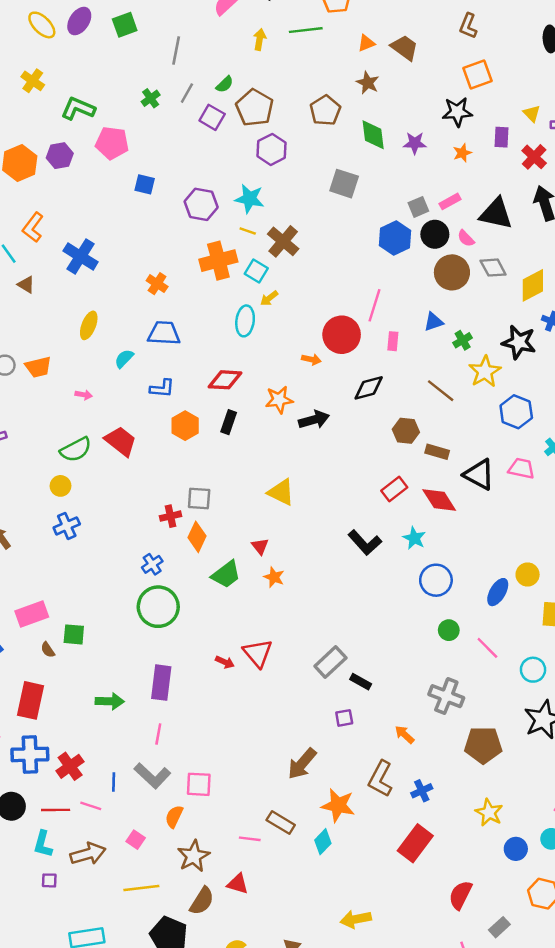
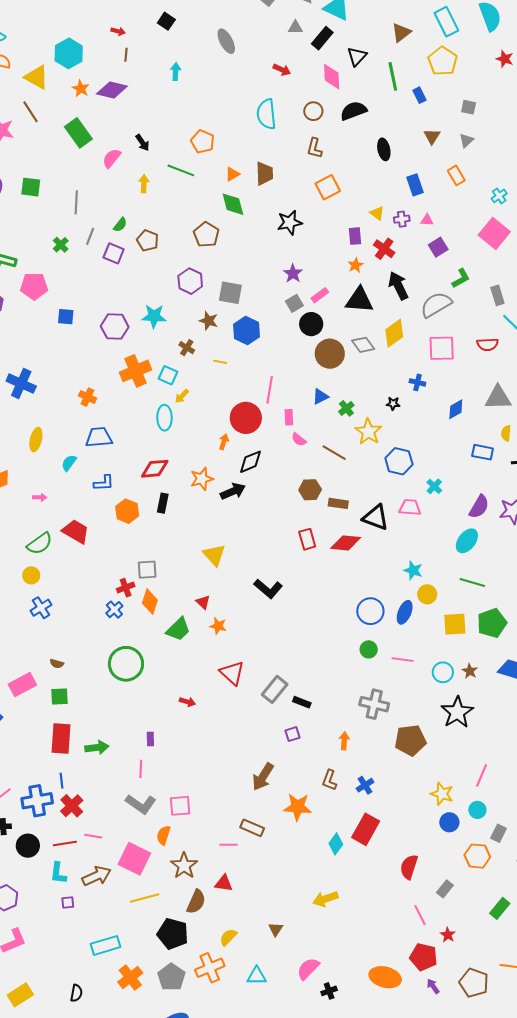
green square: (125, 25) -> (31, 187), turned 35
green line: (306, 30) -> (181, 170), turned 36
brown trapezoid: (404, 48) -> (264, 173), turned 60
brown star: (368, 83) -> (209, 321), moved
brown pentagon: (255, 108) -> (148, 240), size x0.7
black star: (457, 112) -> (290, 223), moved
green diamond: (373, 135) -> (233, 204), moved
purple star: (415, 143) -> (293, 273), moved, turned -30
purple hexagon: (271, 149) -> (190, 281), moved
orange star: (462, 153) -> (355, 265), moved
yellow line: (248, 231) -> (220, 362), moved
blue hexagon: (395, 238) -> (247, 331), moved
pink semicircle: (466, 238) -> (299, 440), moved
brown cross: (283, 241) -> (187, 348), size x0.6
yellow diamond: (533, 285) -> (394, 333), moved
black star: (519, 342) -> (393, 404), size x0.5
orange arrow: (311, 359) -> (224, 442), turned -77
black diamond: (369, 388) -> (251, 462), moved
red rectangle: (394, 489) -> (307, 539), turned -60
yellow triangle: (281, 492) -> (214, 555), turned 30
red diamond: (439, 500) -> (346, 543), turned -44
cyan star: (414, 538) -> (413, 570), moved
black L-shape: (365, 543) -> (268, 589), moved
blue cross: (152, 564) -> (114, 610), moved
blue circle: (436, 580) -> (370, 611), moved
pink line: (487, 648) -> (403, 660), turned -30
brown semicircle: (48, 650) -> (57, 664), moved, turned -32
red triangle: (258, 653) -> (232, 673), moved
purple rectangle: (161, 683) -> (150, 739), moved, size x0.5
red rectangle: (30, 700) -> (61, 738), moved
orange arrow: (404, 735) -> (344, 741), turned 60
brown L-shape: (380, 779) -> (329, 780), size x0.7
blue line: (114, 782) -> (62, 781), moved
yellow star: (489, 813) -> (442, 794), moved
pink square: (136, 840) -> (134, 859), size x2.0
cyan diamond: (323, 842) -> (336, 844), moved

